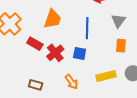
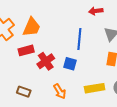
orange trapezoid: (53, 19) -> (32, 27), moved
red rectangle: (35, 44) -> (26, 50), turned -49

